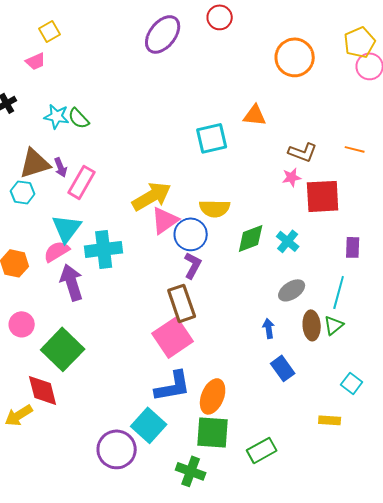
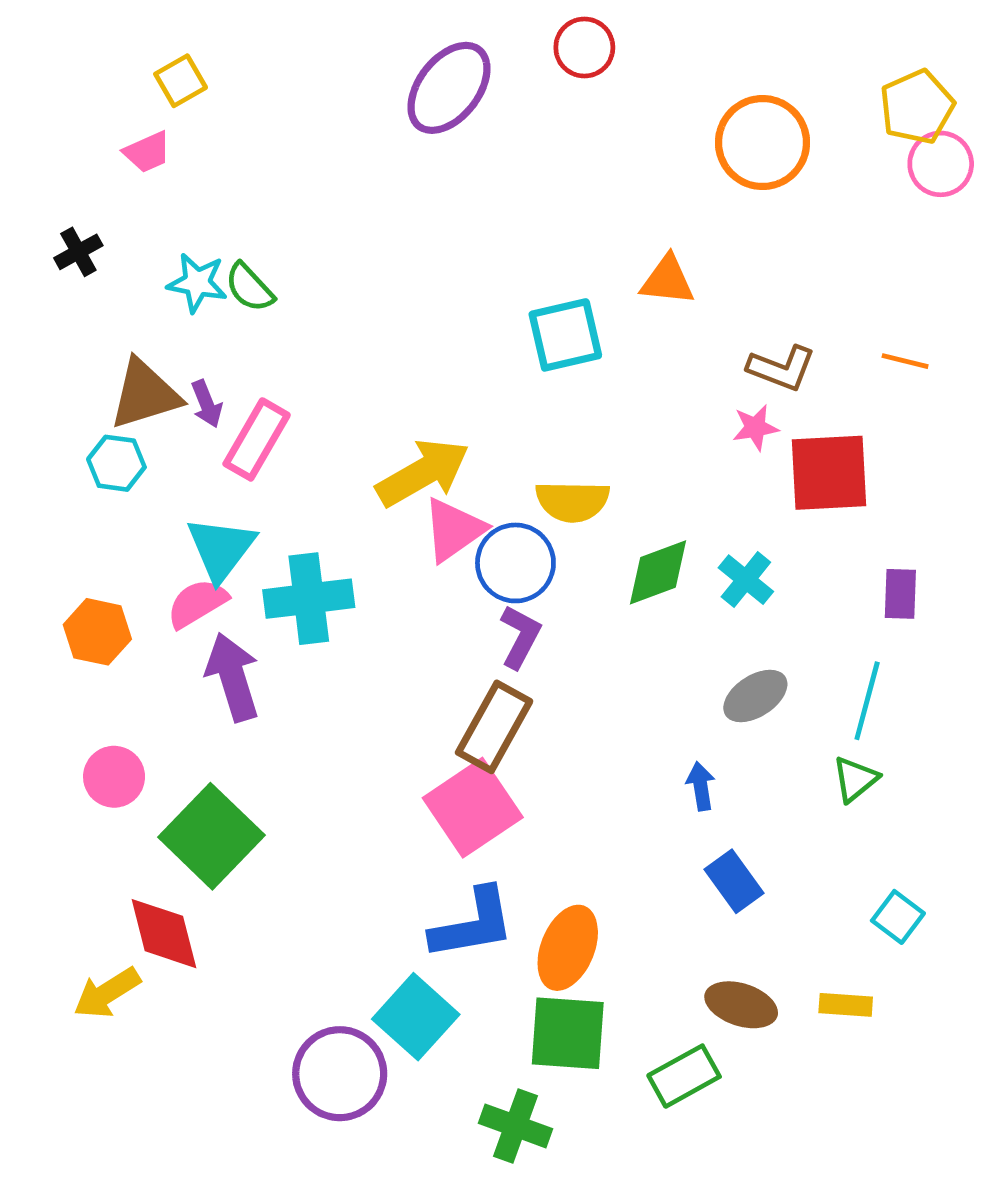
brown rectangle: (182, 303) -> (494, 727), turned 48
brown ellipse: (312, 325) -> (741, 1005), moved, turned -68

